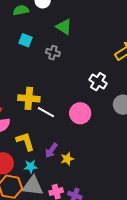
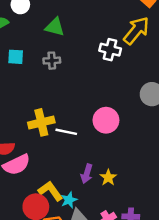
white cross: (98, 82) -> (110, 50), moved
yellow L-shape: (25, 141) -> (50, 191), moved

